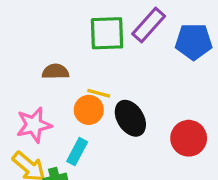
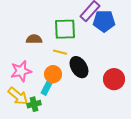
green square: (107, 33) -> (65, 29), moved
blue pentagon: (194, 42) -> (104, 21), moved
orange circle: (89, 110) -> (53, 74), moved

